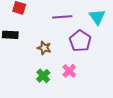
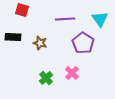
brown star: (44, 48) -> (40, 43), moved

